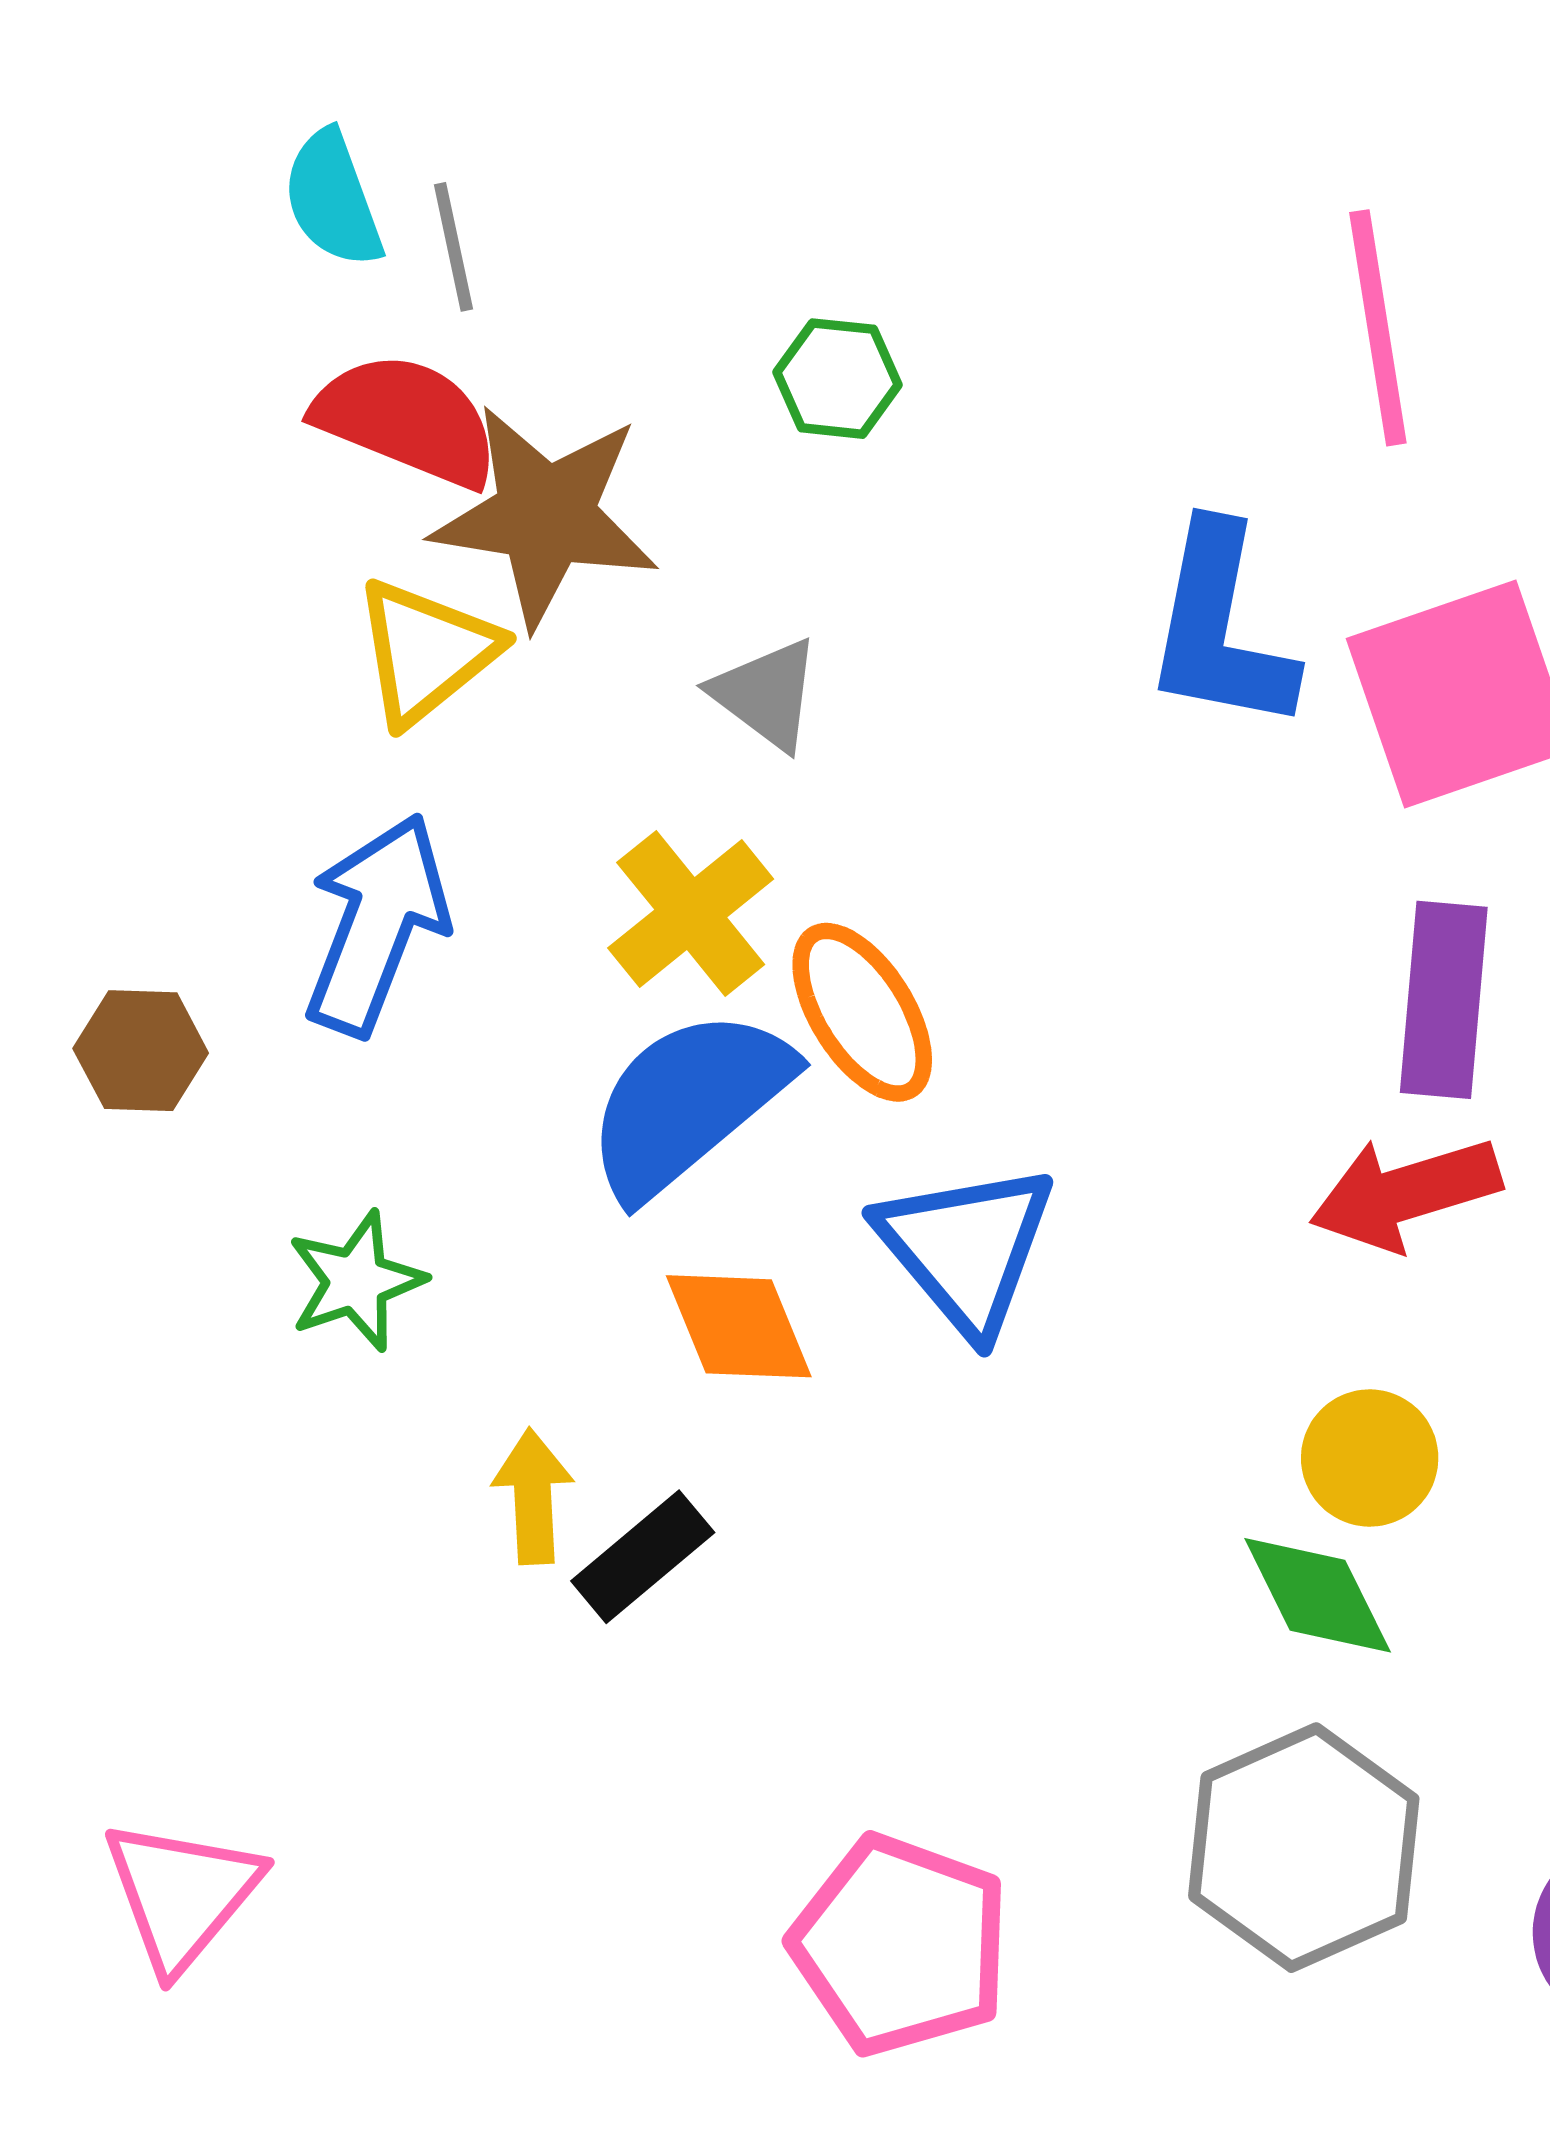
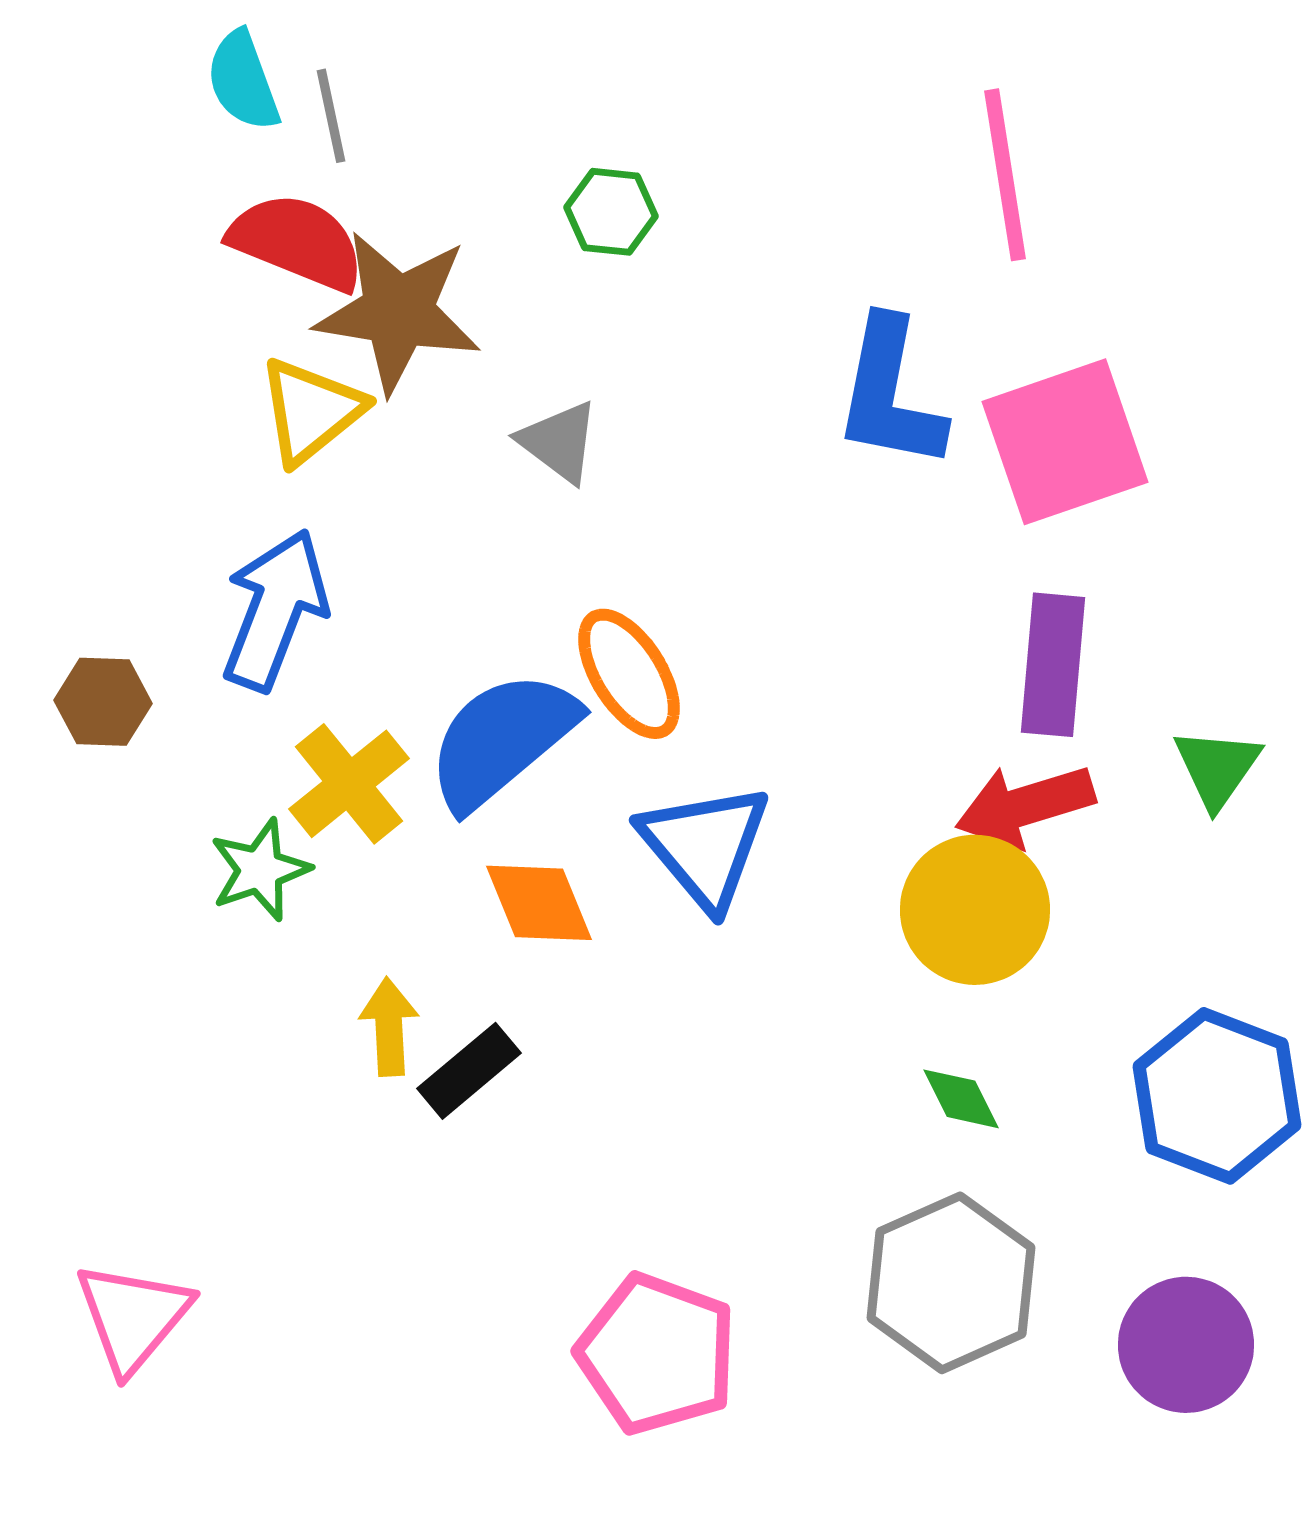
yellow cross: (691, 913) -> (349, 784), moved
yellow circle: (1370, 1458) -> (975, 910), moved, size x1.5
green diamond: (1318, 1595) -> (961, 1099), size x0.7

